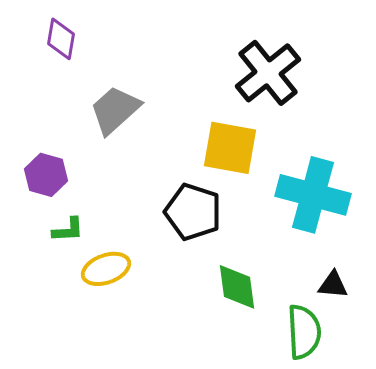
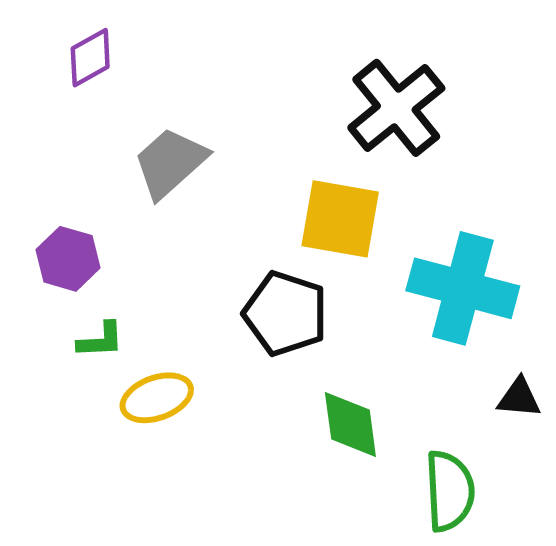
purple diamond: (61, 39) -> (90, 58), turned 51
black triangle: (333, 285) -> (519, 398), moved

